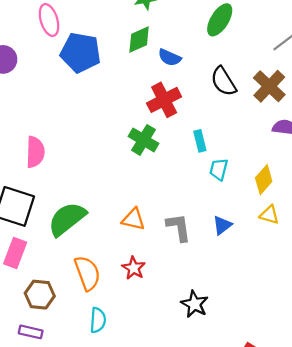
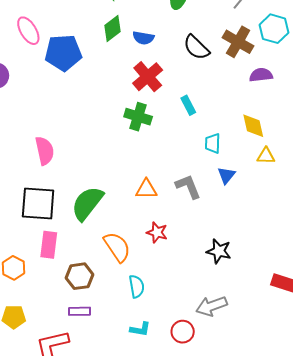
cyan trapezoid: (219, 169) -> (213, 143), moved
yellow diamond: (264, 180) -> (253, 126), turned -40

